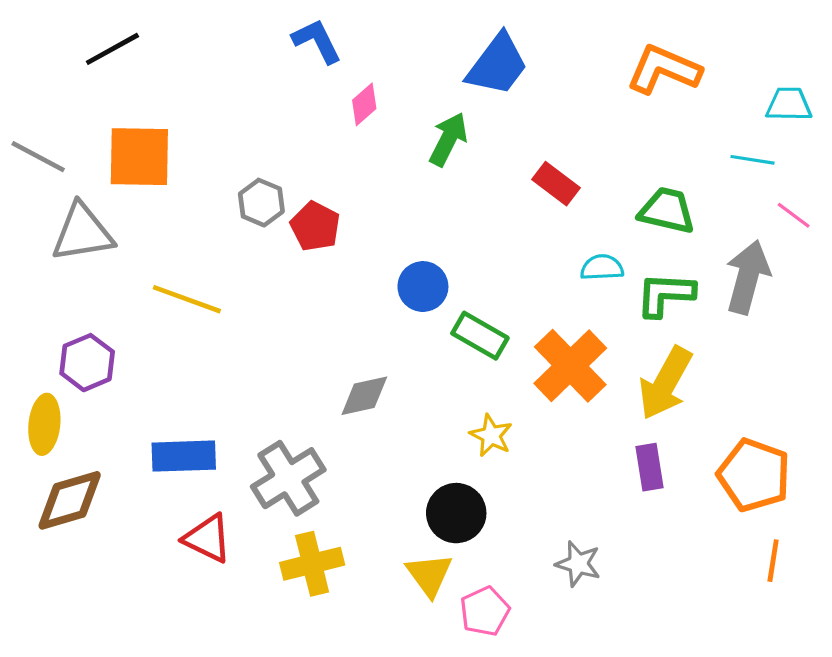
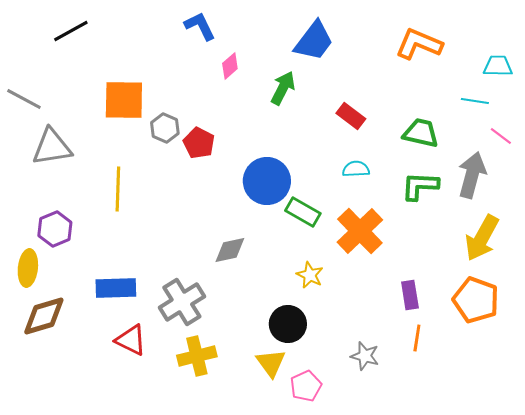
orange square: (139, 157) -> (124, 100), moved
cyan semicircle: (602, 268) -> (356, 169), moved
blue circle: (423, 287) -> (267, 181), size x1.5
yellow line: (187, 299) -> (118, 189), turned 72
yellow arrow: (665, 383) -> (482, 238), moved
orange line: (773, 561) -> (417, 338), moved

